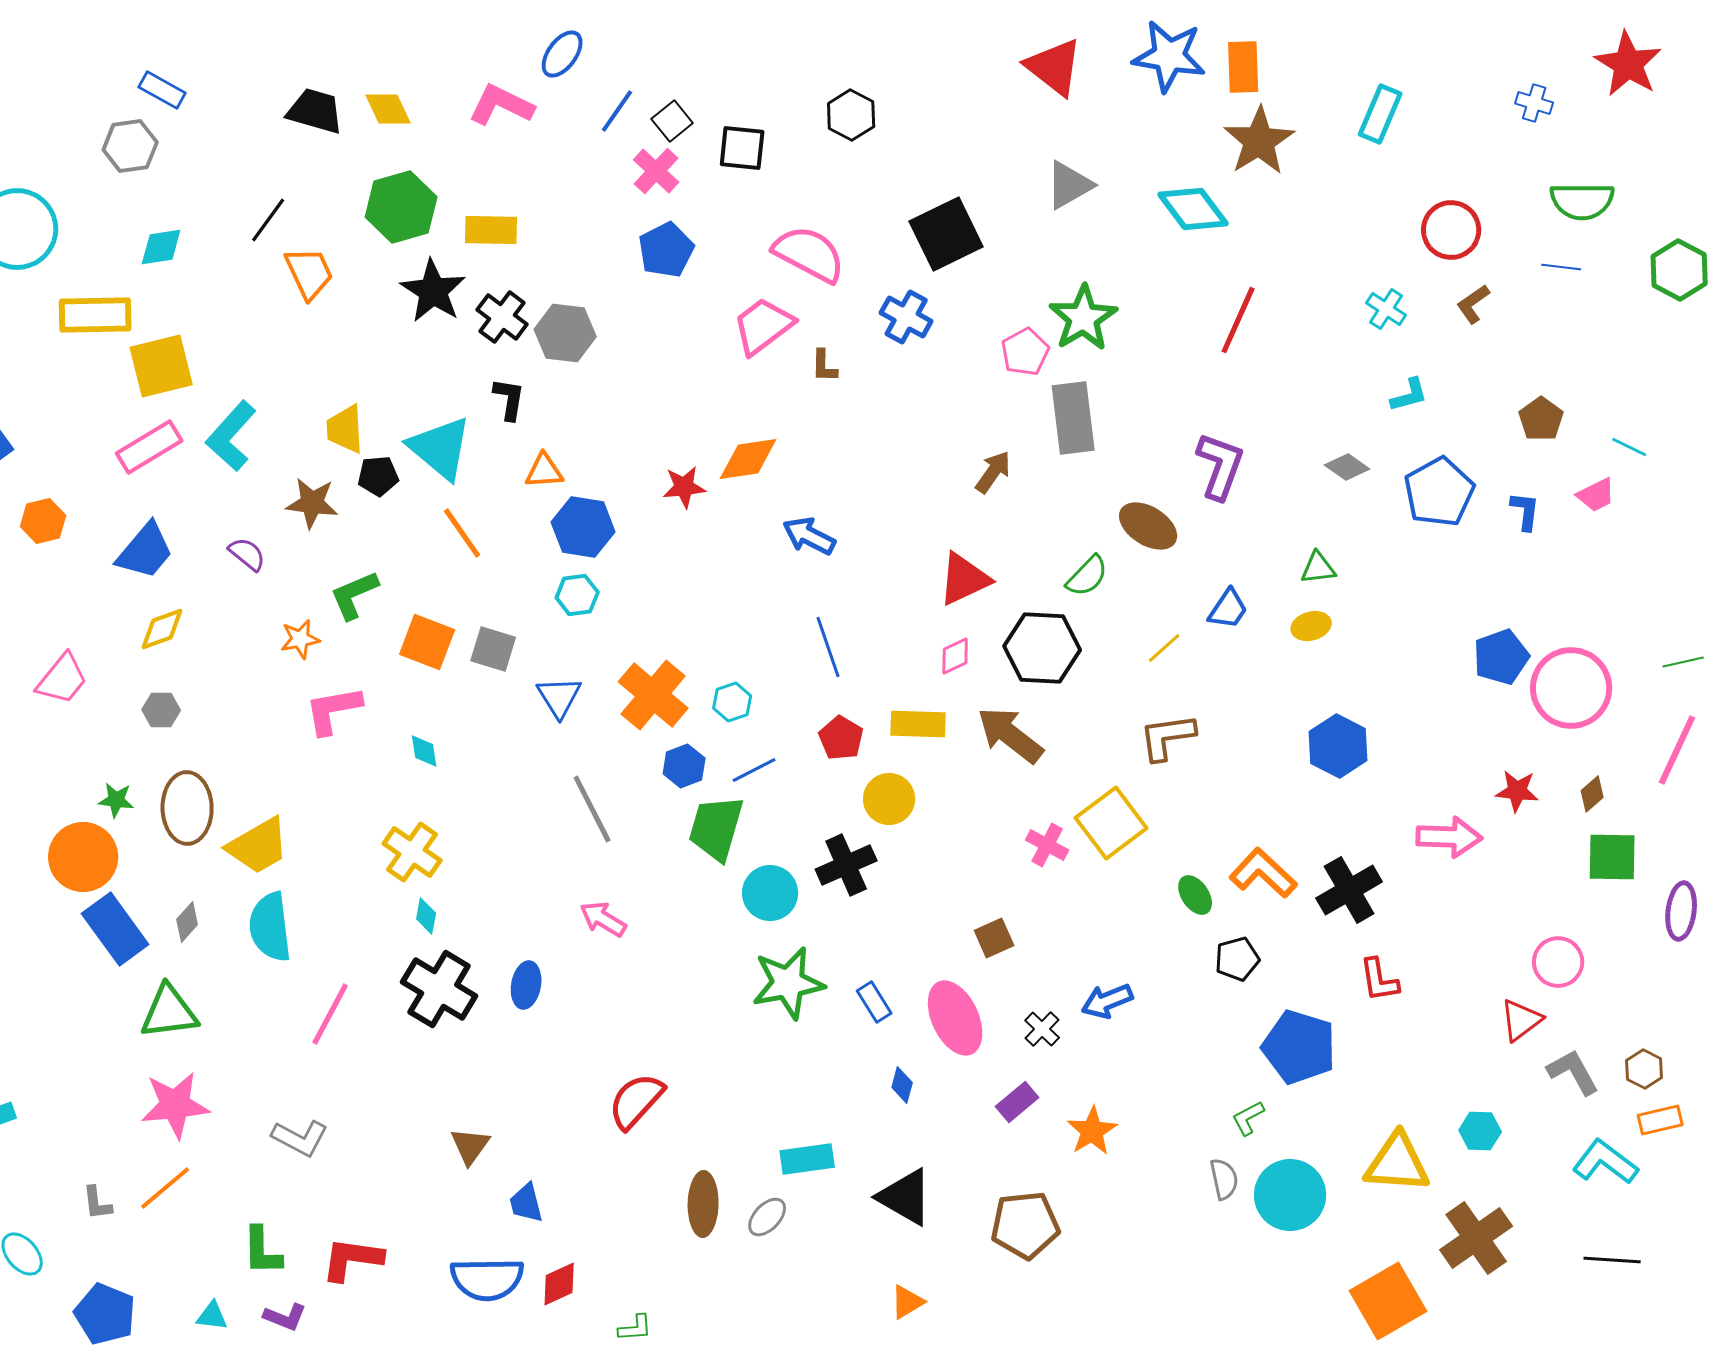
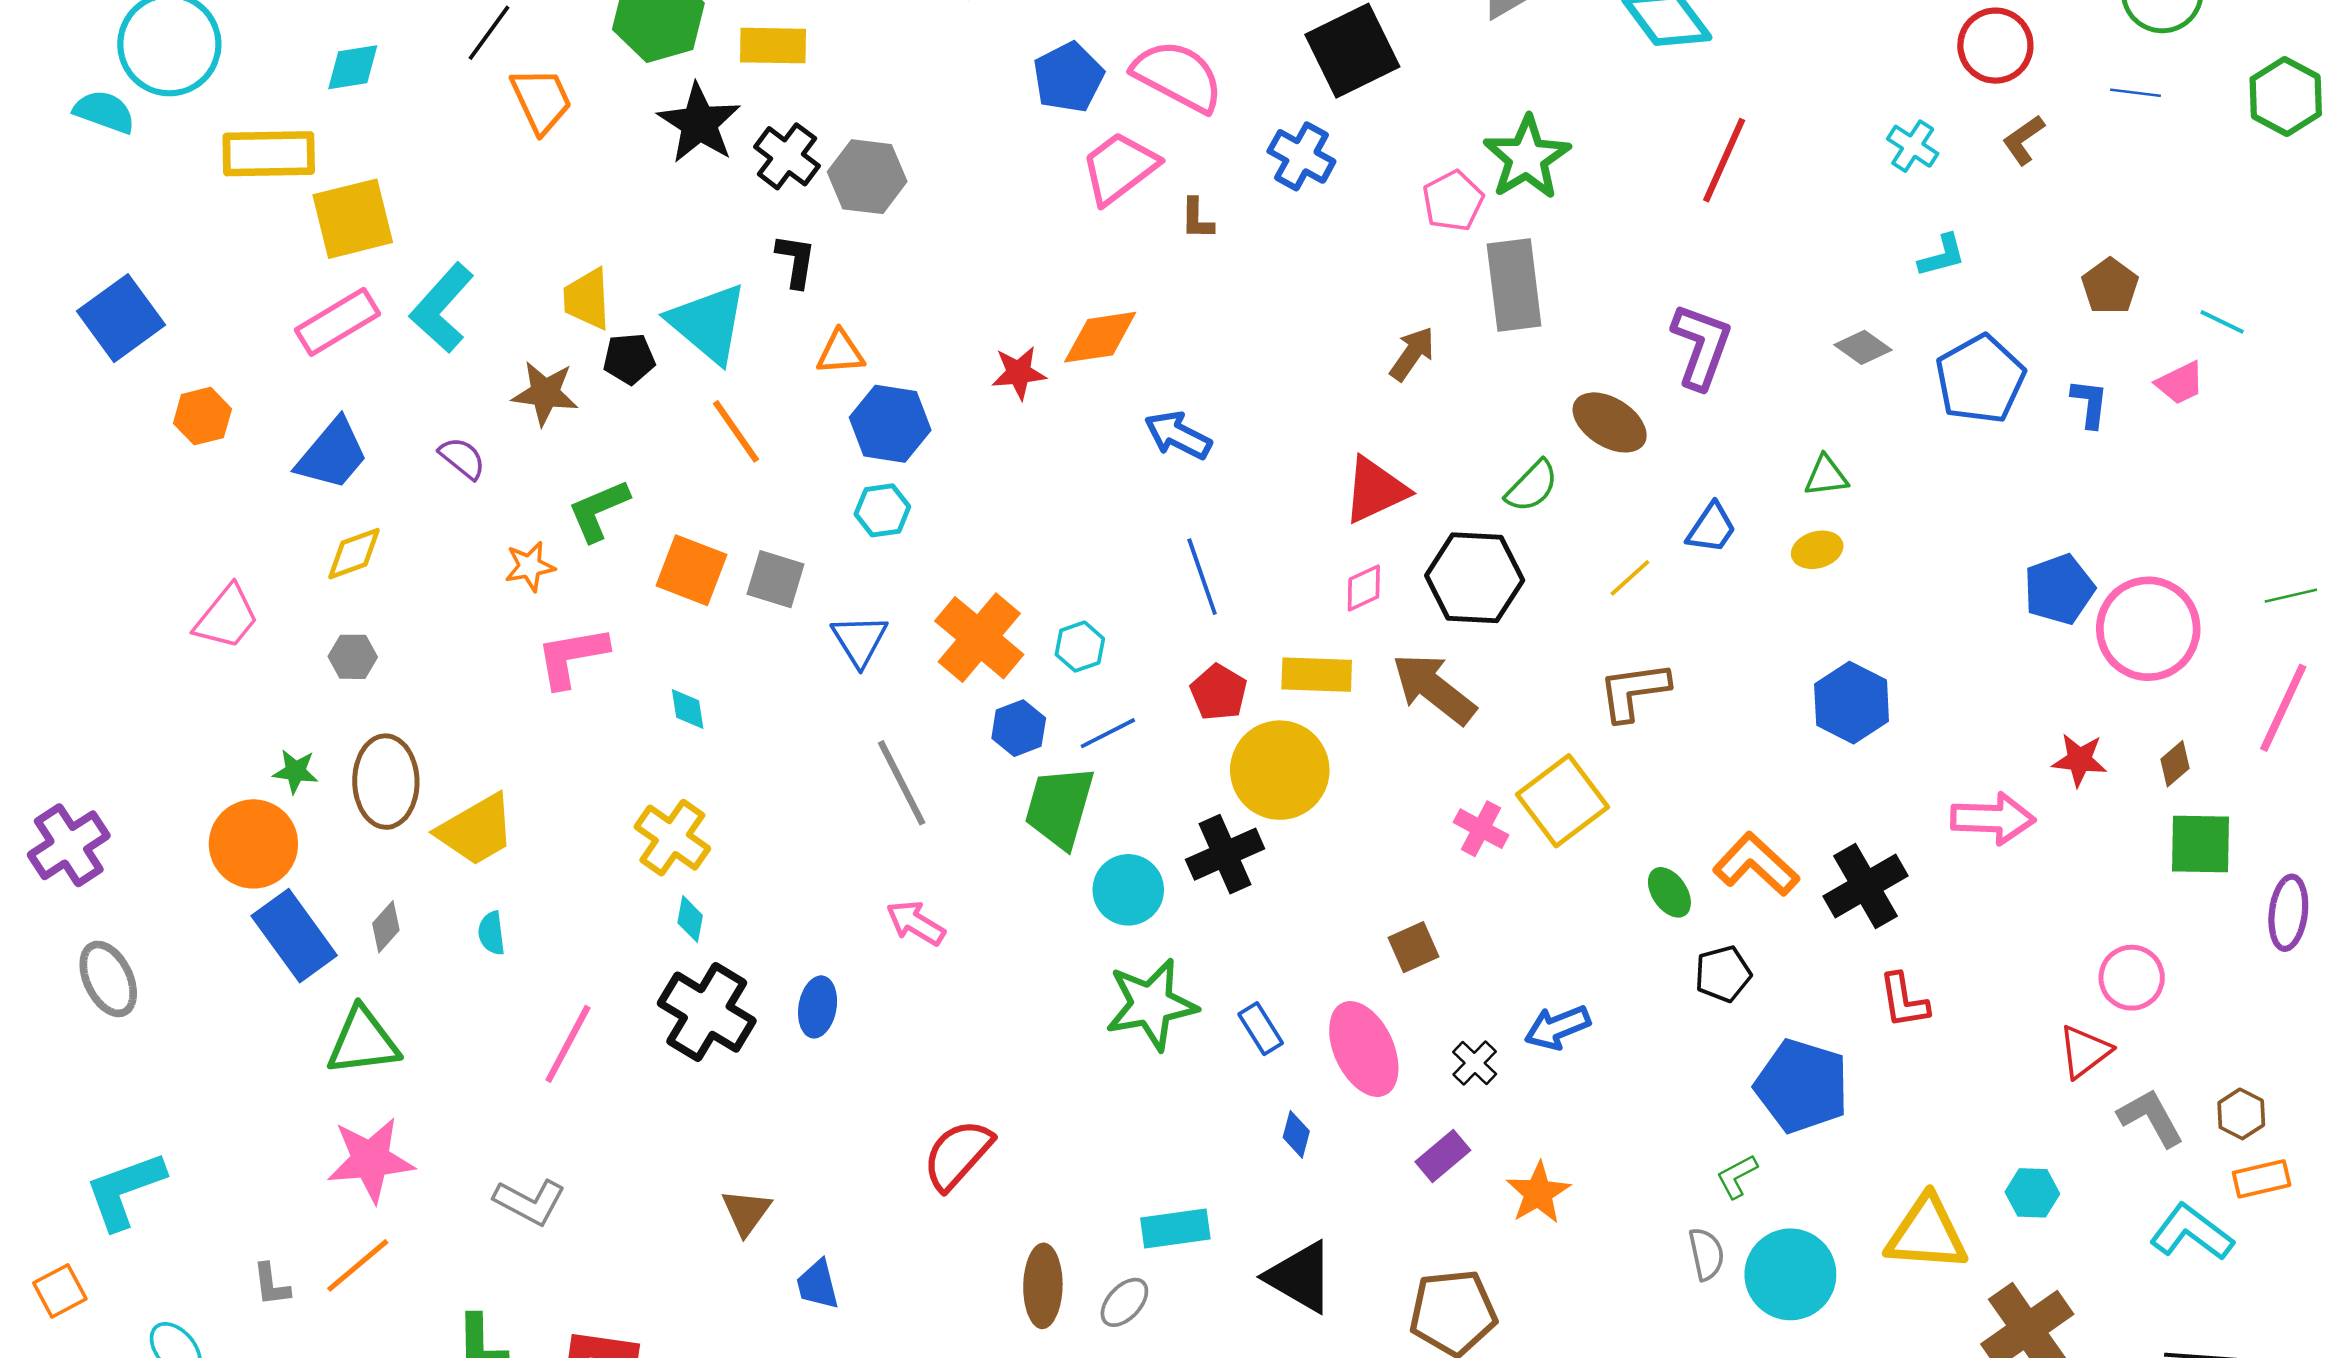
blue pentagon: (666, 250) -> (1068, 77), moved
yellow circle: (889, 799) -> (1280, 770), size x1.5
cyan semicircle: (270, 927) -> (492, 933), size x0.5

